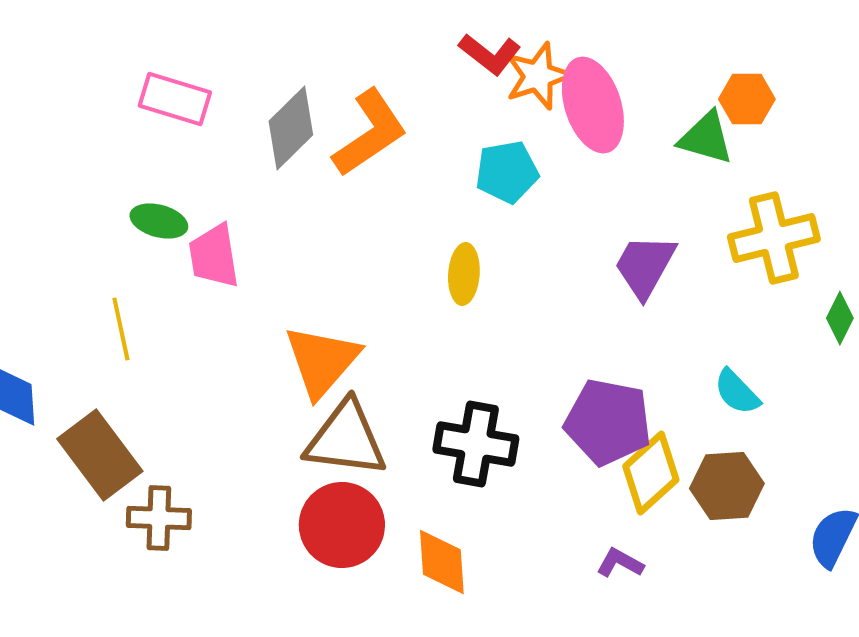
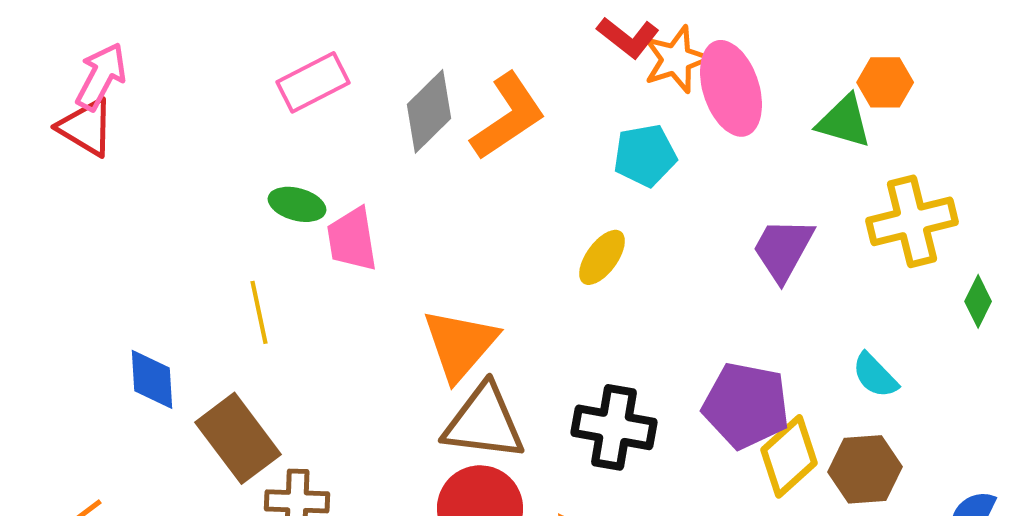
pink rectangle: (175, 99) -> (313, 82), turned -44
yellow ellipse: (464, 274) -> (602, 257), turned 32

